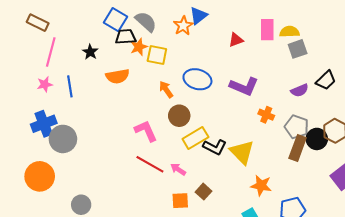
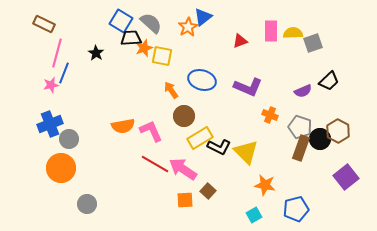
gray square: (298, 49) -> (313, 43), moved
orange semicircle: (118, 76) -> (123, 126), moved
blue line: (70, 86) -> (64, 73), moved, turned 30
gray circle: (63, 139) -> (69, 139), size x0.7
pink arrow: (178, 169) -> (183, 169), size x1.8
orange circle: (40, 176) -> (61, 168), moved

